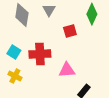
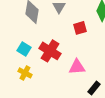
red cross: (40, 54) -> (50, 51), turned 35

